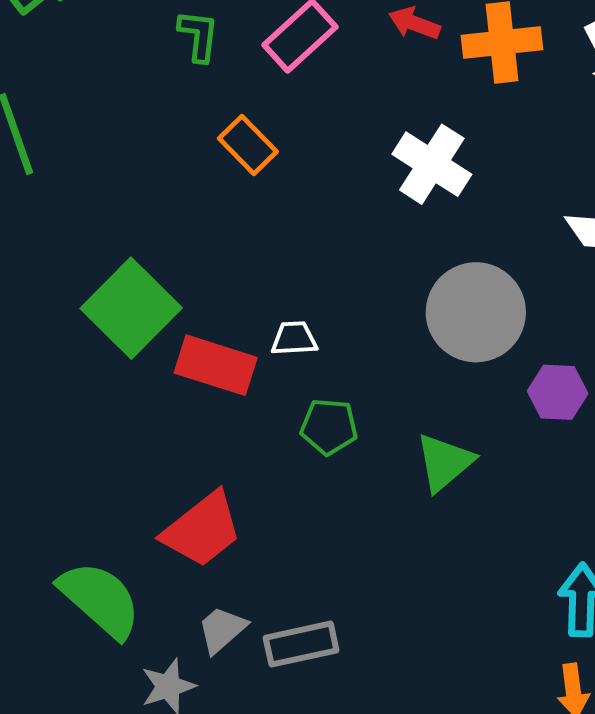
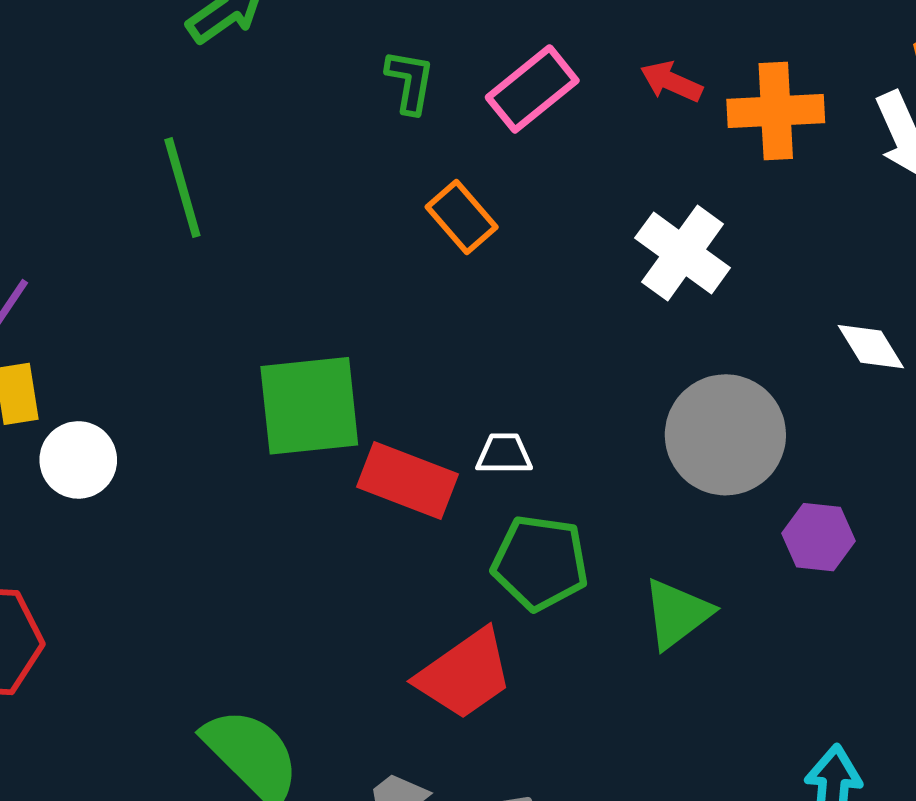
green square: (131, 308) -> (309, 406), turned 36
green pentagon: (329, 427) -> (540, 563), size x1.4
red trapezoid: (202, 530) -> (465, 674), moved

